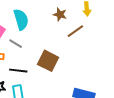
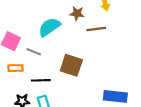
cyan semicircle: (21, 19) -> (49, 27), moved, turned -100
brown line: (75, 31) -> (96, 29), turned 36

